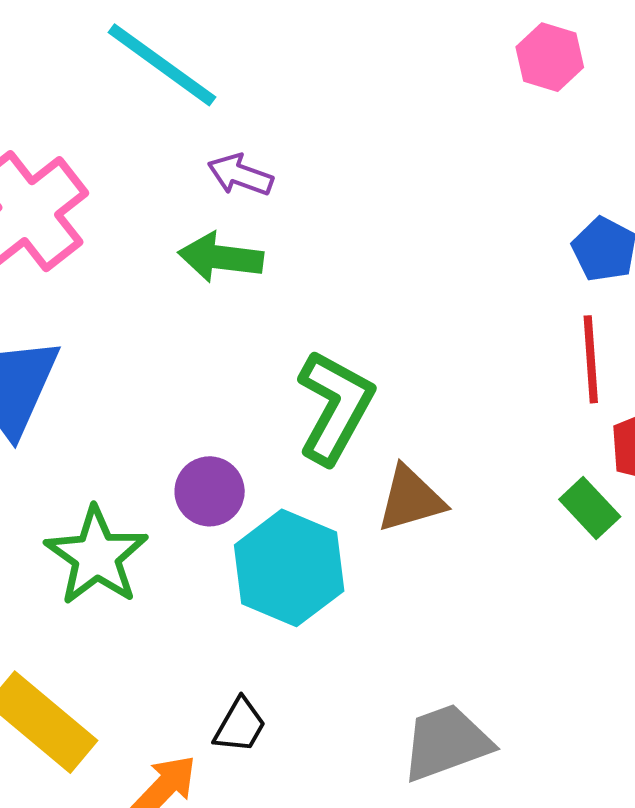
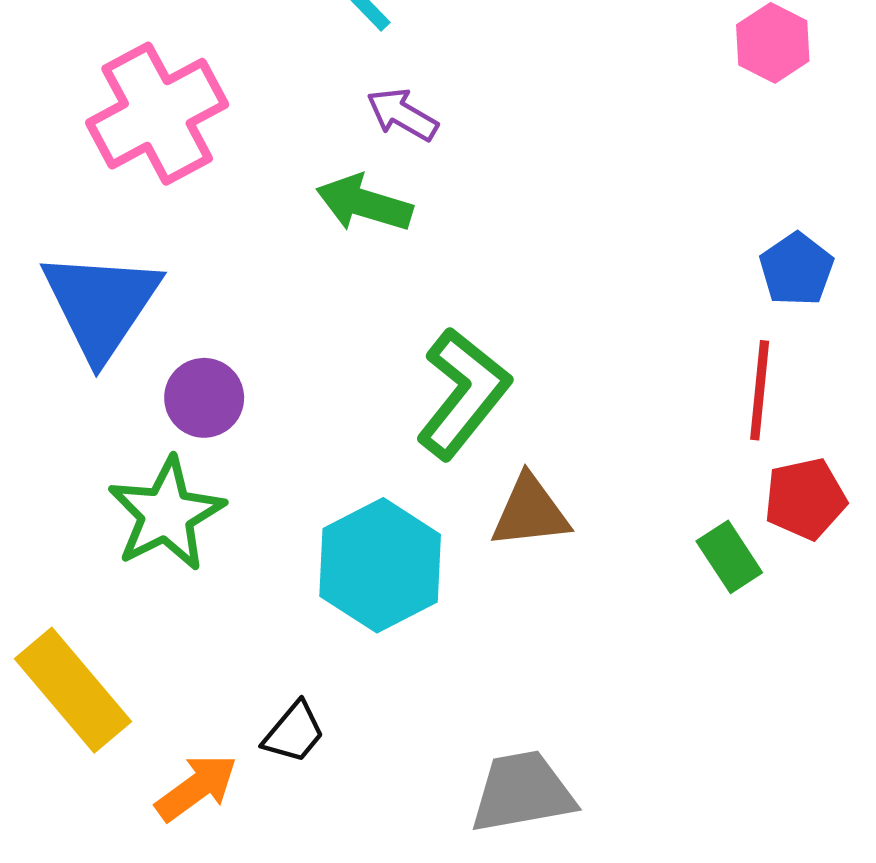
purple circle: (210, 491) -> (204, 398), moved

